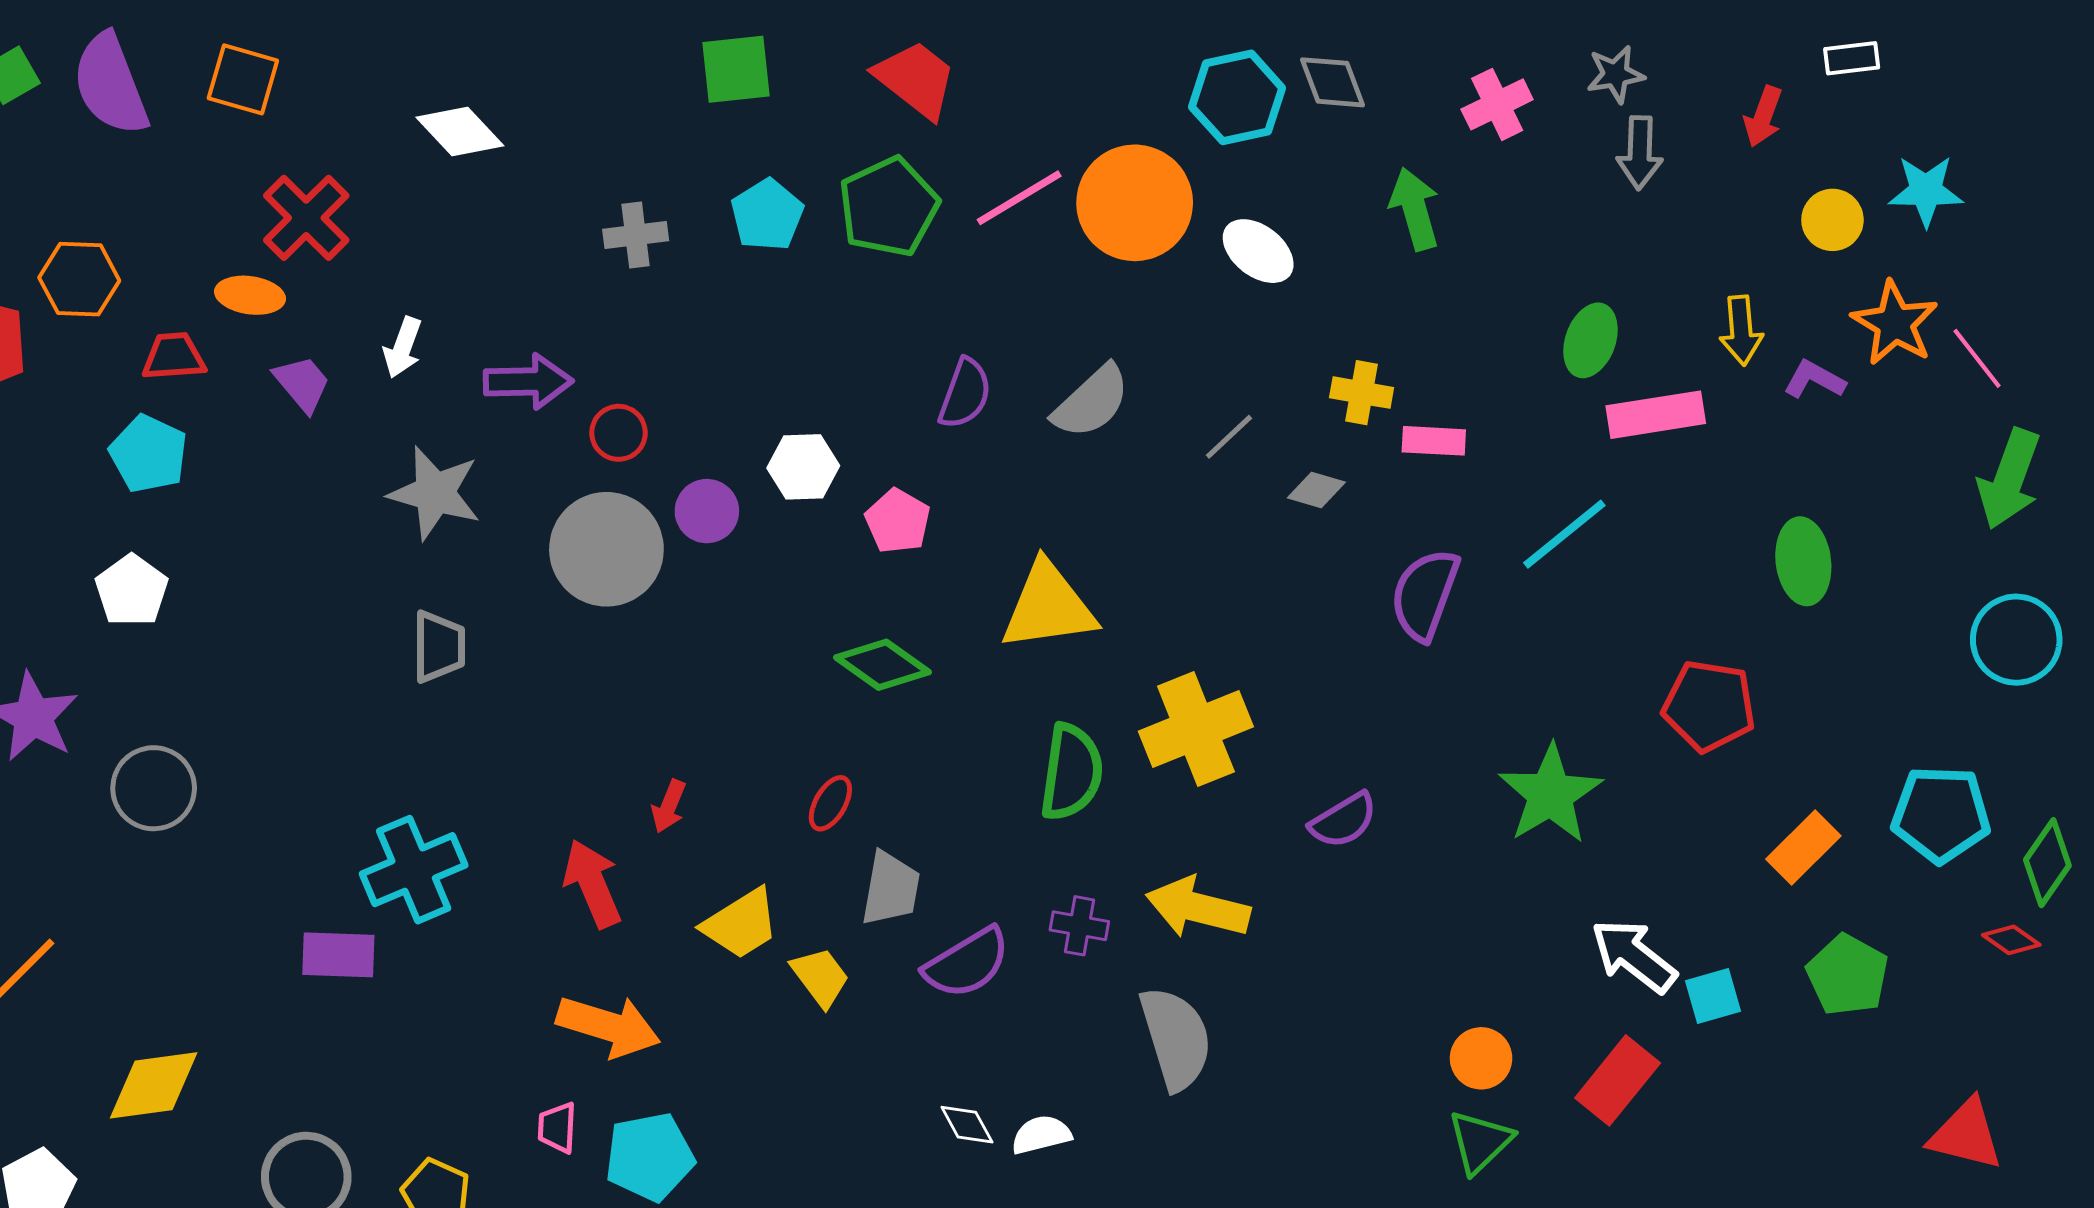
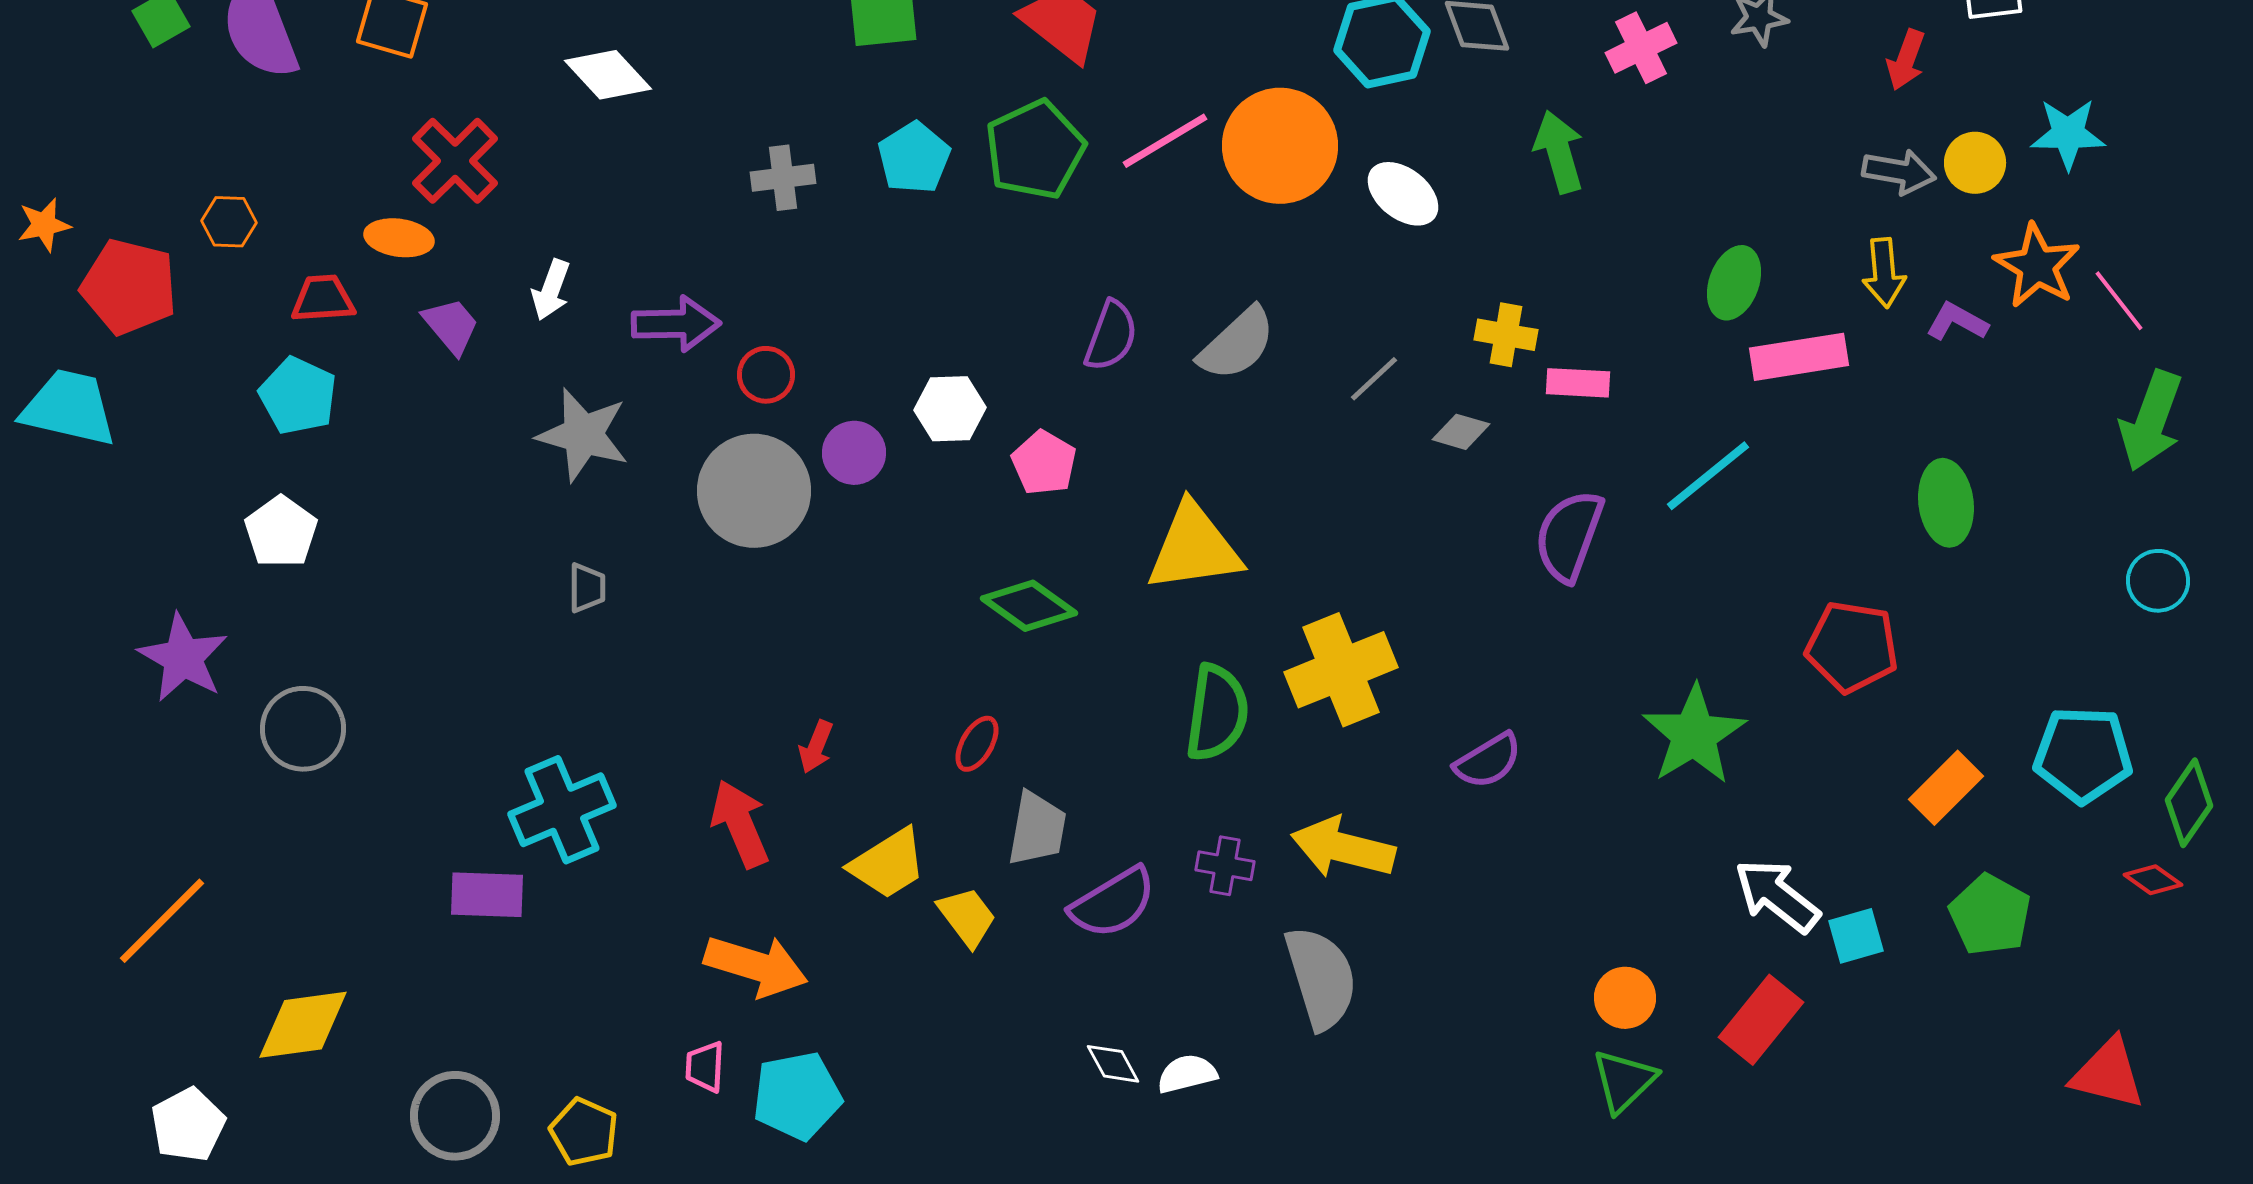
gray arrow: (1640, 153) -> (1899, 172), moved, turned -82
orange hexagon: (79, 279) -> (229, 222), size x0.7
cyan circle: (2016, 640) -> (2158, 581), size x0.7
gray trapezoid: (439, 647) -> (587, 588), size x0.7

